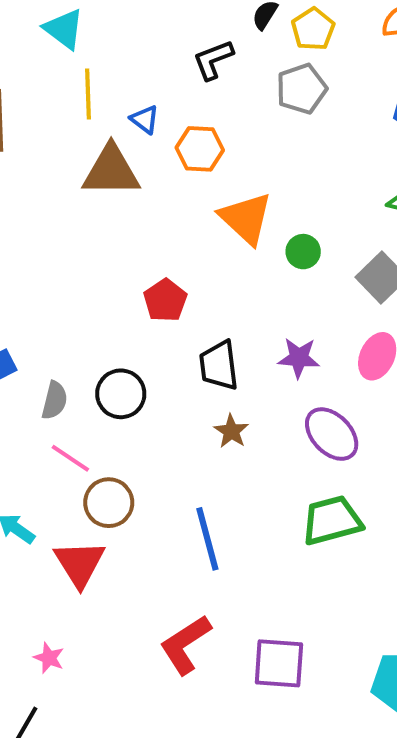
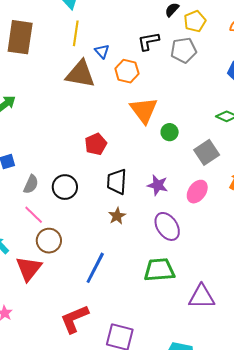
black L-shape: (213, 60) -> (148, 41), moved
blue line: (207, 539) -> (95, 268), turned 32

